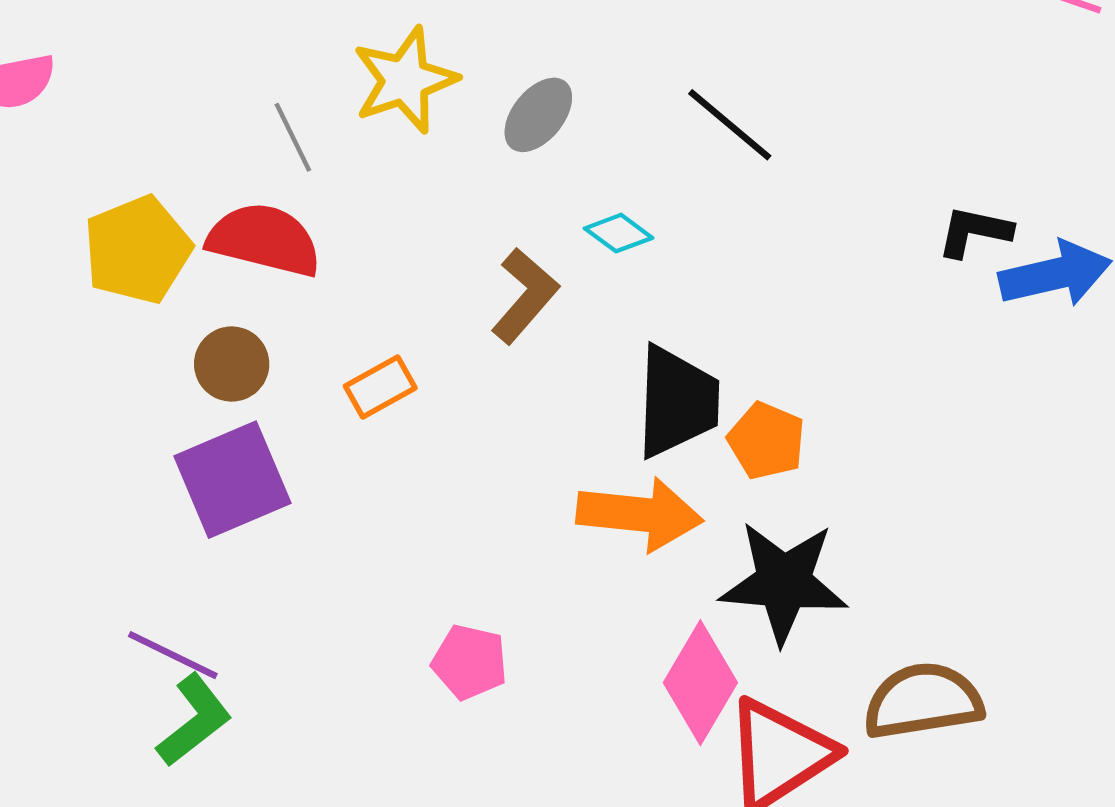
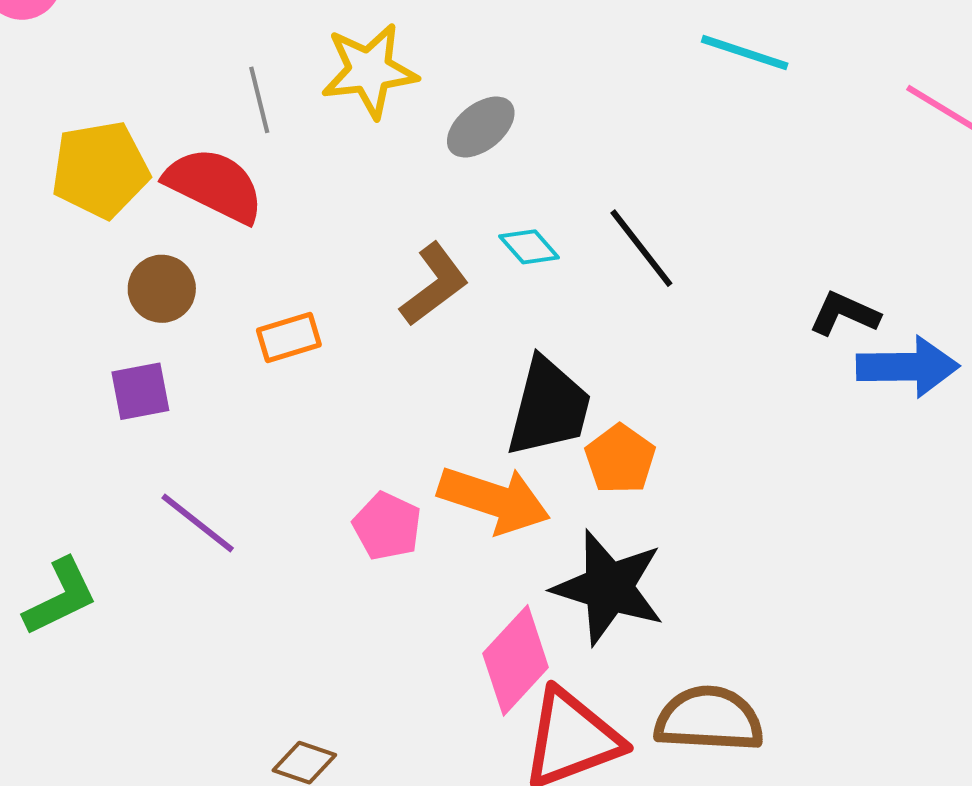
black line: (730, 125) -> (641, 248), moved
purple square: (232, 480) -> (140, 391), size x0.6
purple line: (173, 655) -> (198, 523), moved
pink pentagon: (470, 662) -> (387, 526), moved

